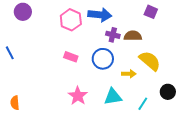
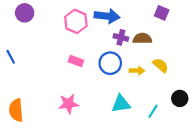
yellow semicircle: (150, 61) -> (160, 65), size x0.7
yellow arrow: (129, 74) -> (137, 71), moved
pink star: (78, 96) -> (68, 104), moved, turned 30
orange semicircle: (15, 103) -> (16, 110), size x1.5

